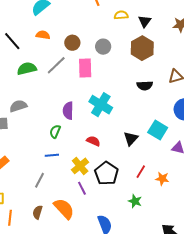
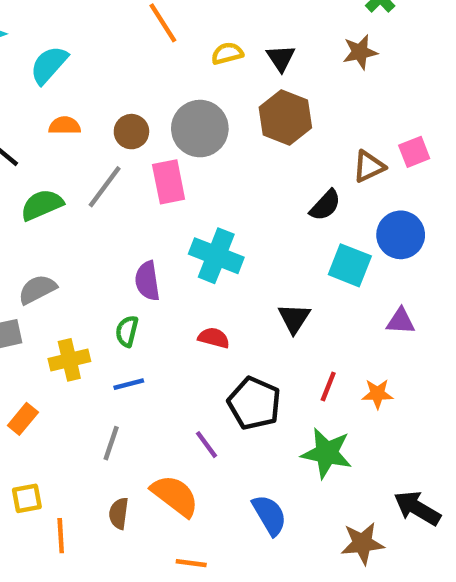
gray circle: (103, 47) -> (200, 129), size x1.6
black semicircle: (145, 86) -> (325, 205), moved, turned -35
cyan square: (158, 130) -> (350, 265), moved
yellow cross: (80, 166) -> (69, 360), moved, turned 36
green star: (135, 201) -> (327, 453), size x1.6

